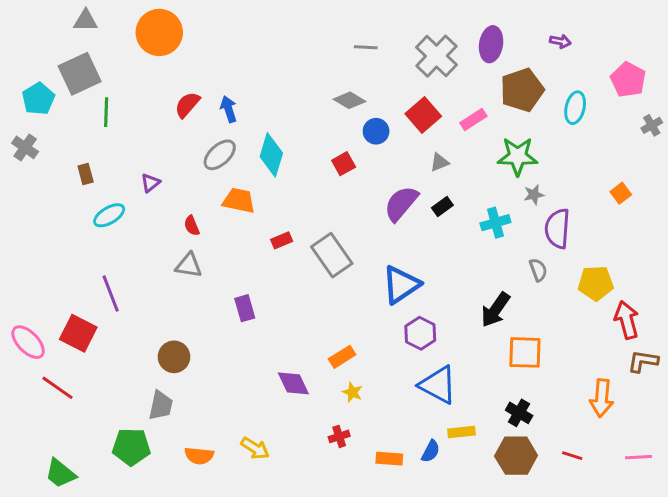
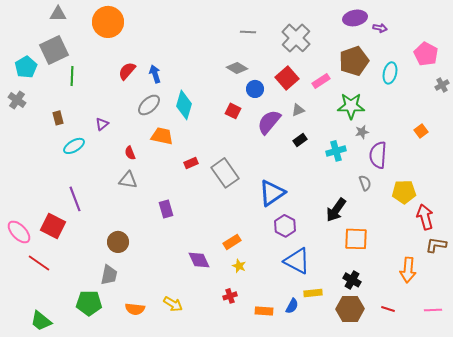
purple ellipse: (491, 44) -> (355, 18), moved, turned 70
red square: (344, 164) -> (233, 111), turned -35
purple semicircle: (401, 203) -> (269, 122), moved

